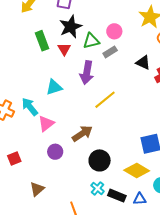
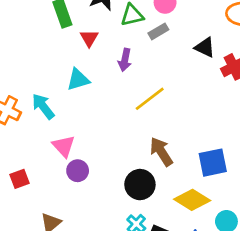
red triangle: (64, 49) -> (89, 38), moved
purple arrow: (87, 73) -> (125, 60), size x0.7
pink triangle: (46, 124) -> (64, 146), moved, turned -36
brown arrow: (82, 133) -> (161, 152), moved, turned -90

